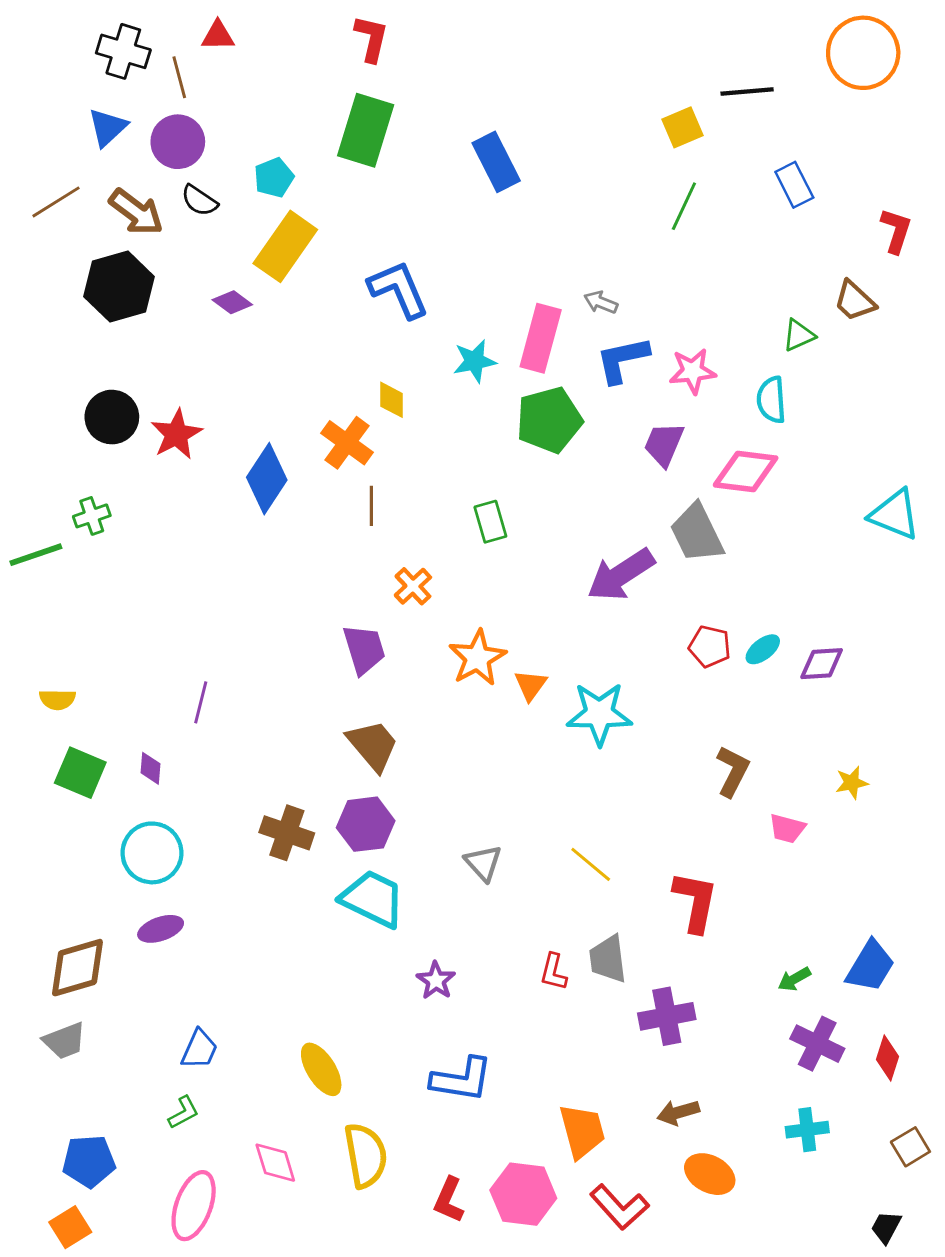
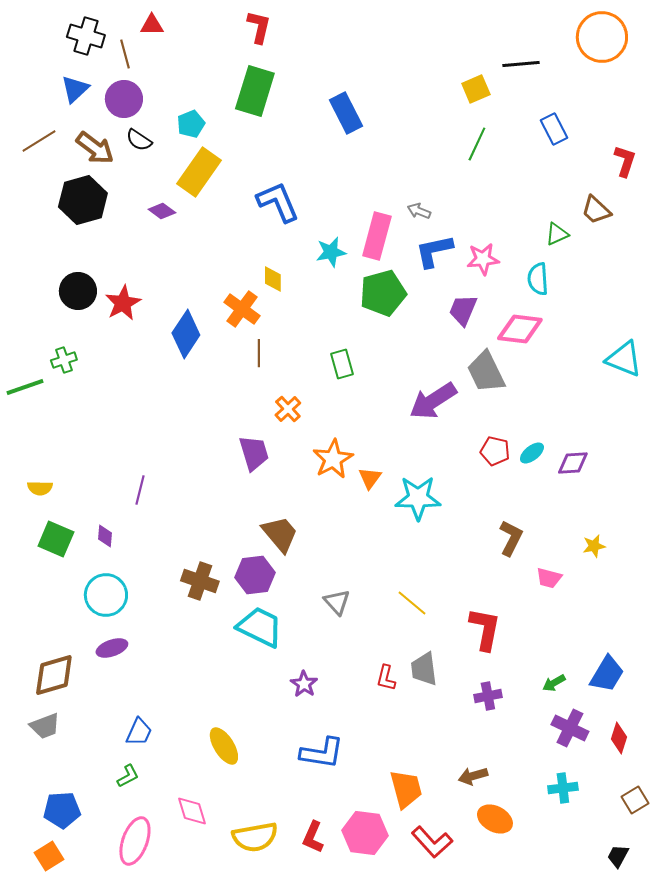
brown trapezoid: (373, 745) -> (280, 534), moved
purple cross: (667, 1016) -> (488, 696), moved, size x0.7
yellow semicircle: (366, 1155) -> (255, 837), moved, turned 90

